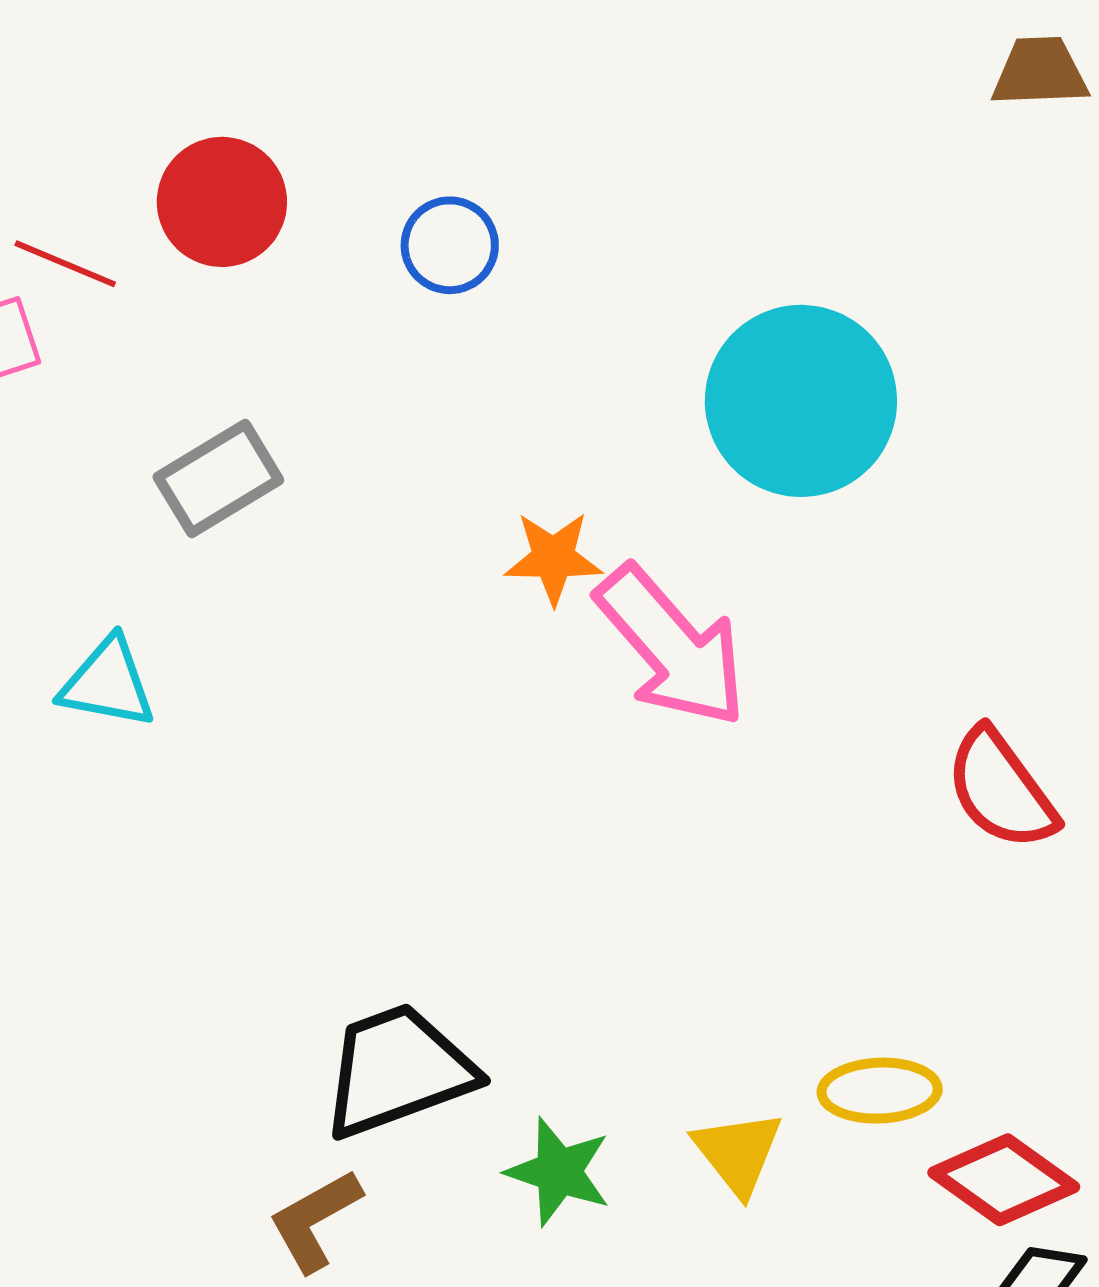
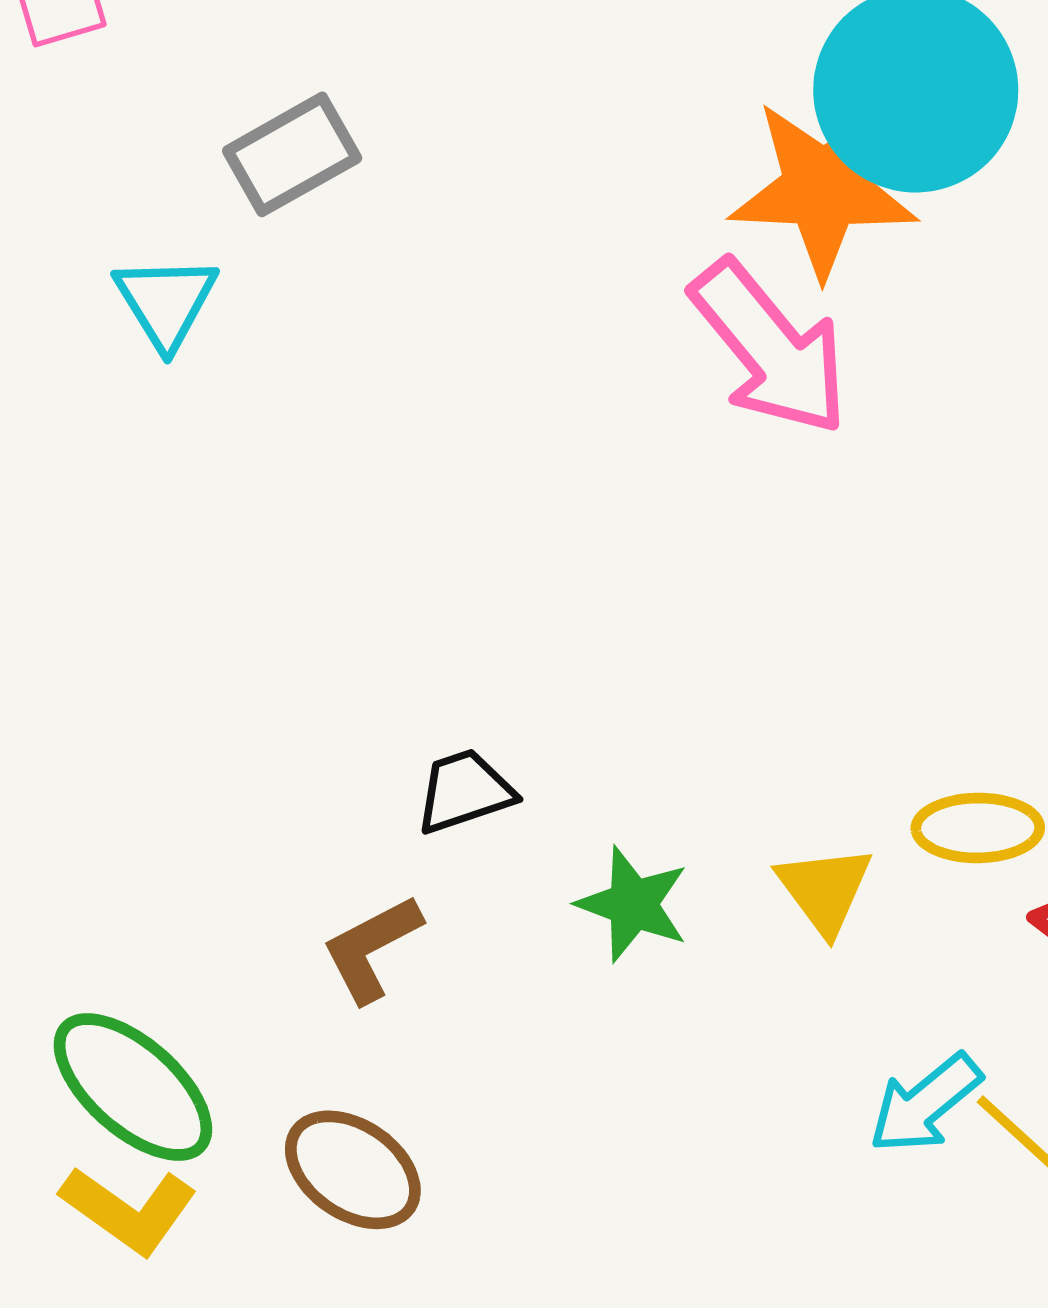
orange star: (553, 558) -> (823, 189), moved, size x1.8
cyan triangle: (108, 683) -> (166, 302), moved, turned 46
black trapezoid: (398, 1070) -> (465, 791), size x0.6

